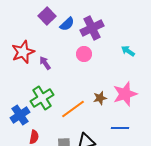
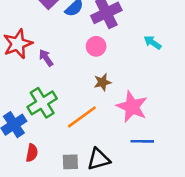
pink star: (125, 94) -> (132, 107), moved, turned -30
brown star: (100, 98) -> (102, 82), moved

